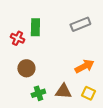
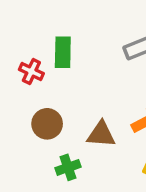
brown triangle: (63, 91) -> (101, 134), moved

